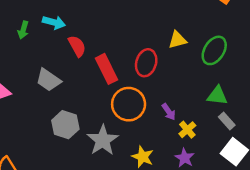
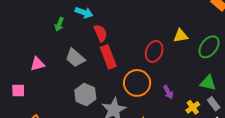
green arrow: (23, 30) -> (59, 24), moved
red rectangle: (106, 69) -> (108, 57), moved
yellow cross: (187, 130) -> (193, 107), moved

